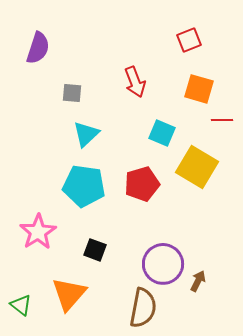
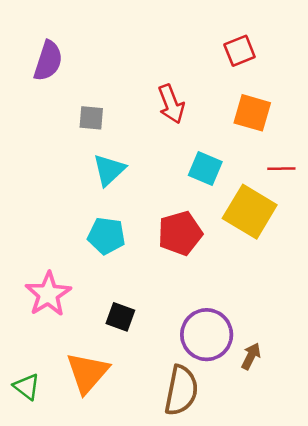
red line: (222, 120) -> (281, 169), moved
cyan pentagon: (84, 186) -> (106, 236), size x0.7

